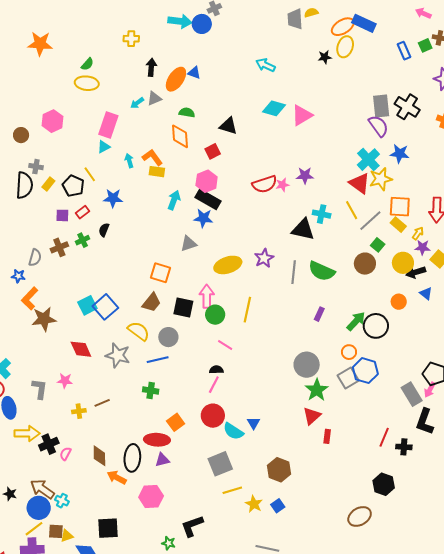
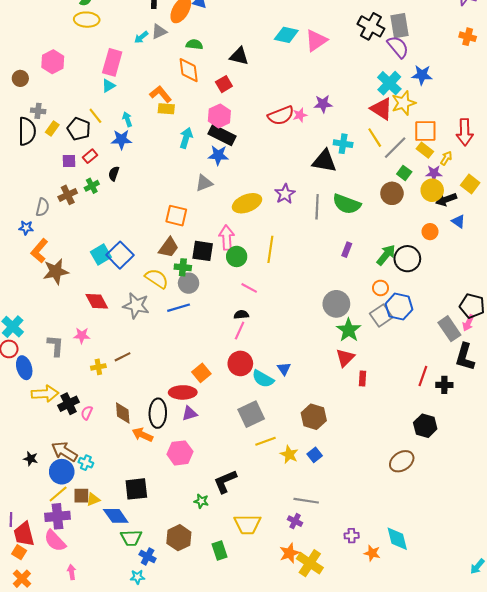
black cross: (407, 107) -> (371, 26), moved
cyan arrow: (129, 161) -> (127, 119), moved
purple star: (423, 247) -> (434, 173), moved
green cross: (151, 390) -> (183, 267), moved

